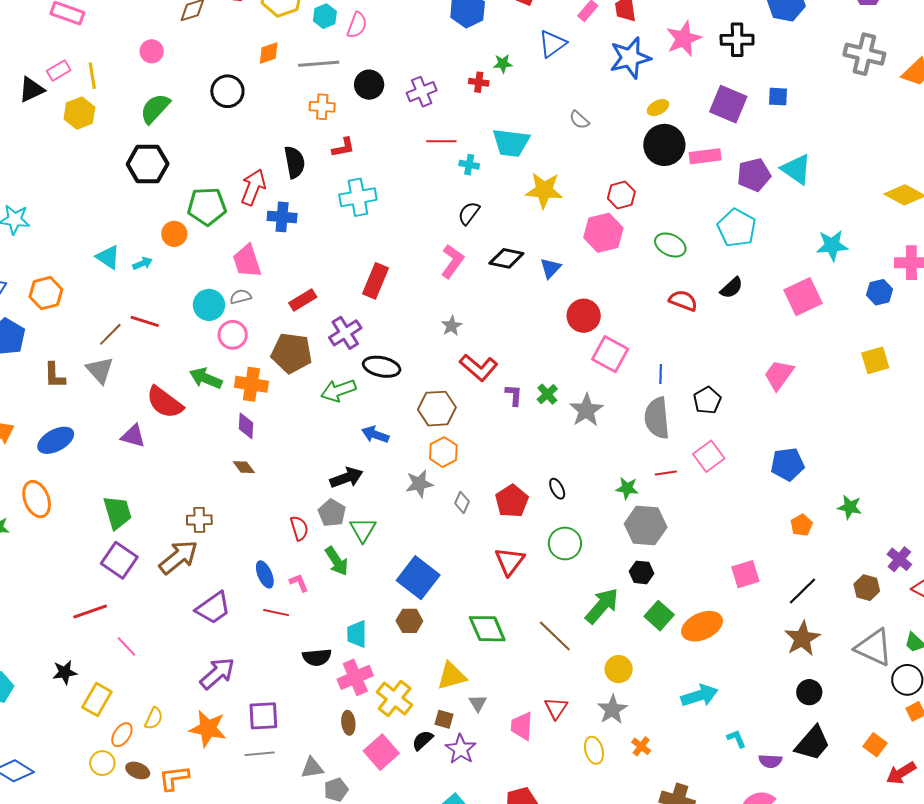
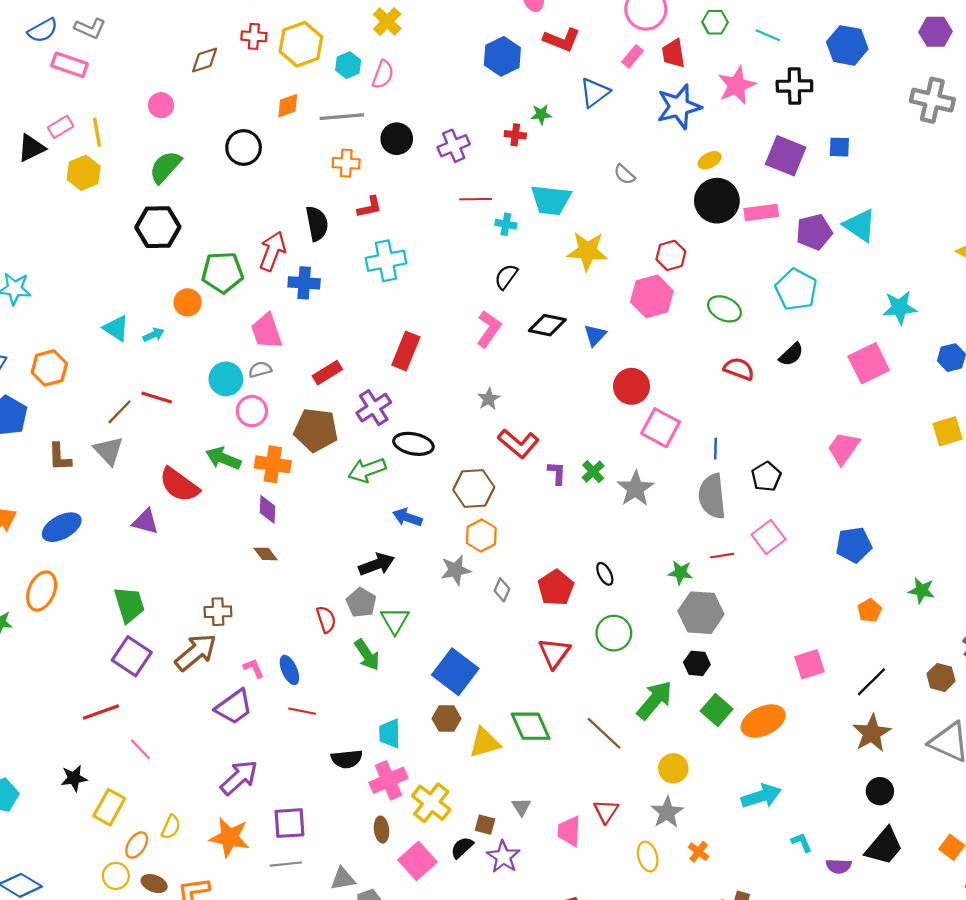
orange ellipse: (37, 499) -> (42, 591), turned 45
pink L-shape: (299, 583) -> (254, 668), moved
yellow triangle: (452, 676) -> (485, 743), moved

